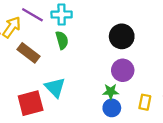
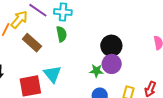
black circle: (122, 36) -> (111, 46), moved
green star: (111, 92) -> (96, 71), moved

